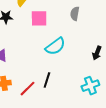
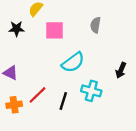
cyan cross: (90, 86) -> (91, 91), moved, turned 36
red line: (28, 89) -> (38, 95), moved

